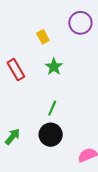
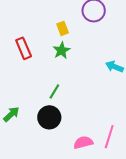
yellow rectangle: (43, 37) -> (63, 28), moved

